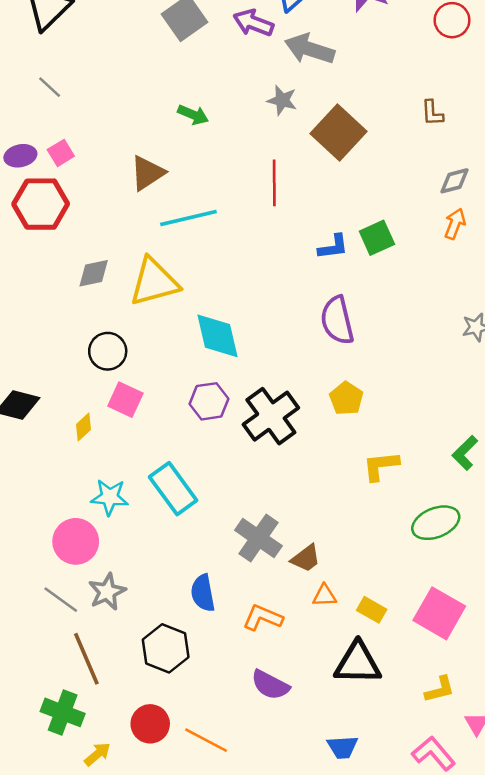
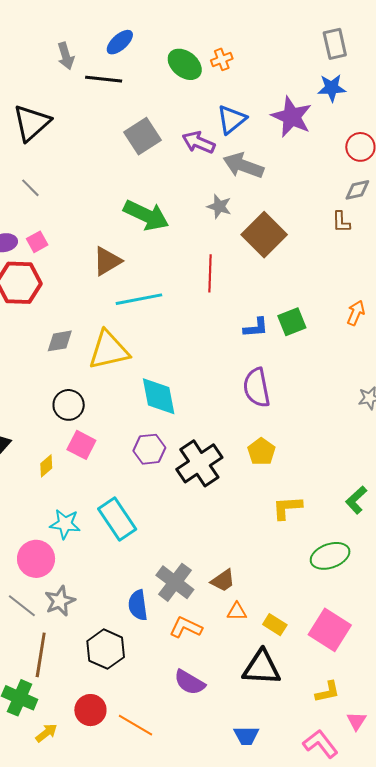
green arrow: (193, 115) -> (146, 215), size x1.8
gray diamond: (455, 181) -> (357, 190), moved
gray cross: (258, 538) -> (175, 582), moved
brown line: (86, 659) -> (41, 655), turned 30

